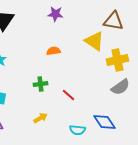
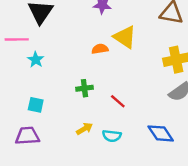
yellow triangle: (94, 41) -> (125, 37), moved
cyan semicircle: (77, 130) -> (112, 136), moved

